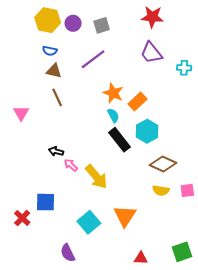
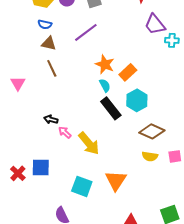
purple trapezoid: (151, 53) -> (155, 24), moved
red cross: (22, 218) -> (18, 173), moved
cyan square: (89, 222) -> (82, 186), turned -30

